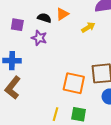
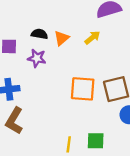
orange triangle: (62, 14) -> (61, 38), moved
orange square: (74, 83) -> (83, 89), moved

